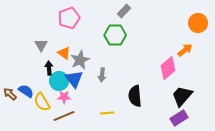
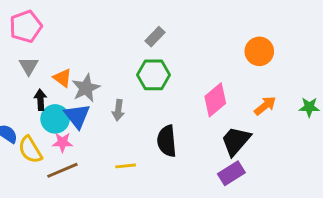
gray rectangle: (124, 11) -> (155, 37), moved
pink pentagon: (69, 18) -> (26, 26), moved
orange circle: (198, 23) -> (259, 51), moved
green hexagon: (115, 35) -> (154, 75), moved
orange arrow: (185, 50) -> (265, 106), moved

